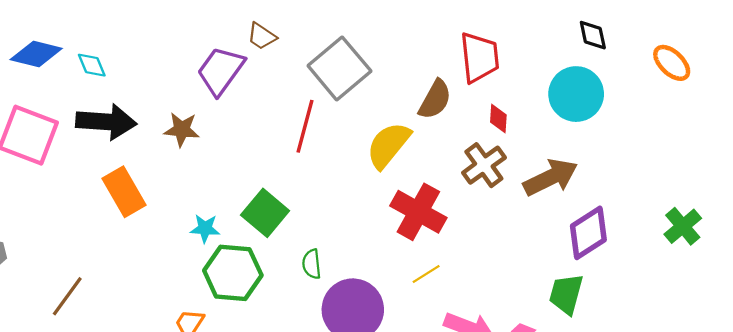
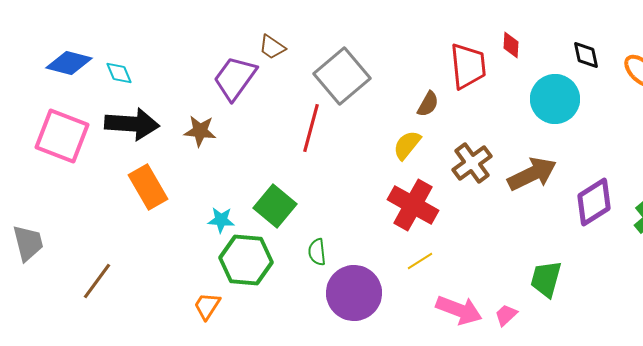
black diamond: (593, 35) -> (586, 55), moved
brown semicircle: (435, 100) -> (428, 104), size x0.7
red diamond: (498, 118) -> (511, 45), moved
yellow semicircle: (388, 145) -> (407, 145), moved, size x0.7
purple diamond: (588, 233) -> (594, 202), moved

